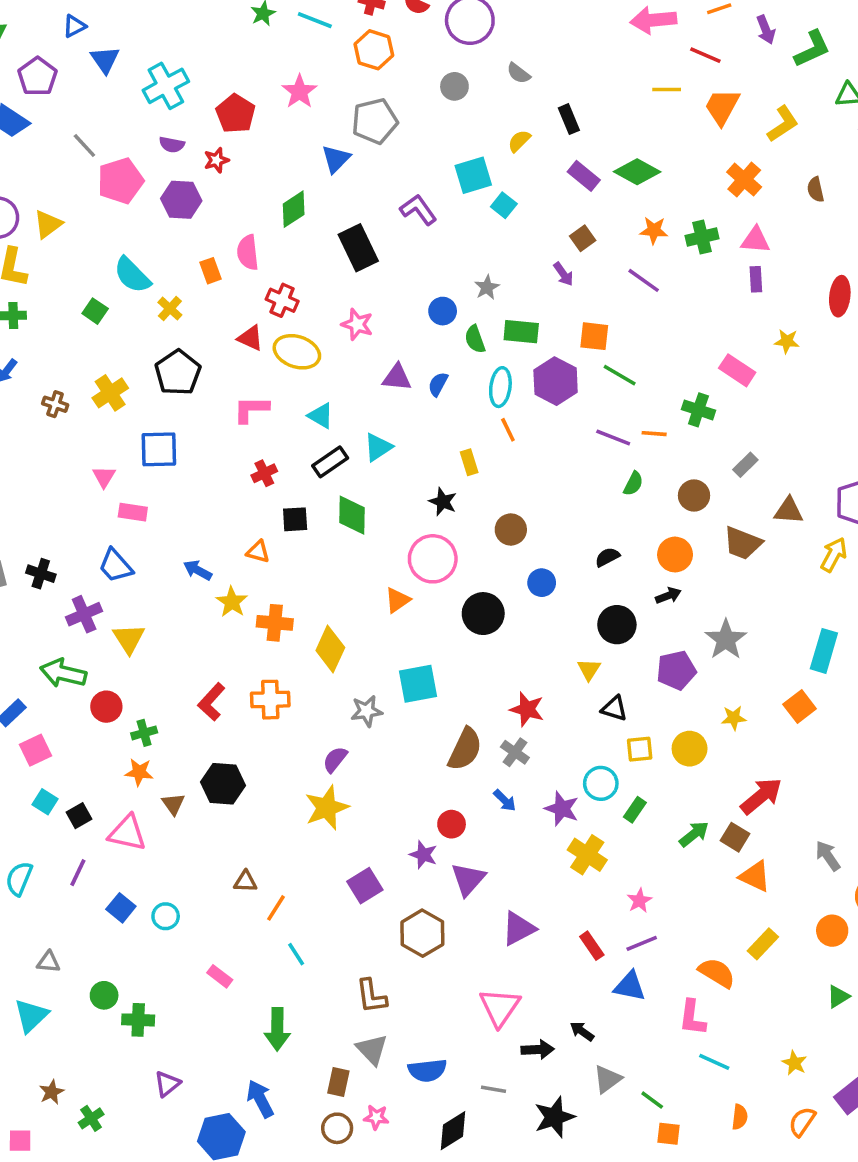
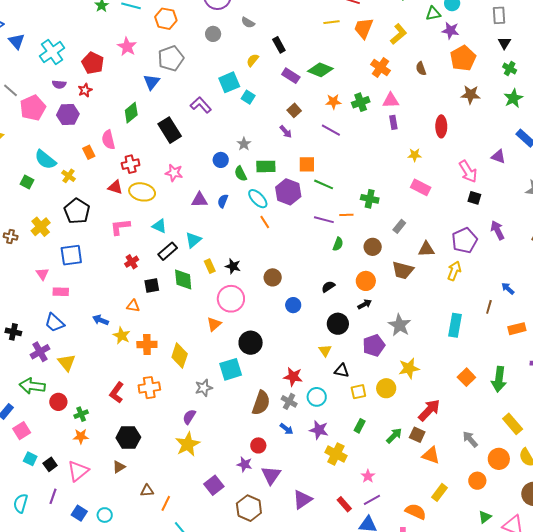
red cross: (282, 300) -> (131, 164), turned -30
pink rectangle: (737, 370) -> (421, 187), moved
cyan ellipse: (500, 387) -> (258, 199), turned -45
yellow rectangle: (469, 462) -> (210, 266), moved
black circle: (483, 614) -> (251, 343), moved
orange square: (800, 706) -> (466, 377), moved
yellow star: (734, 718) -> (409, 368), size x1.5
cyan circle: (601, 783) -> (317, 397), moved
brown triangle: (173, 804) -> (119, 467), moved, turned 40
pink triangle: (127, 833) -> (78, 471), turned -45

